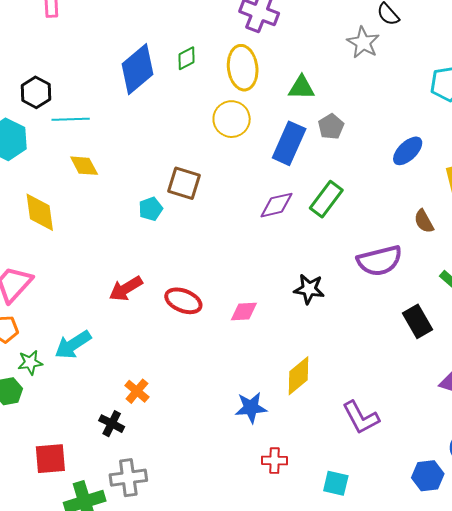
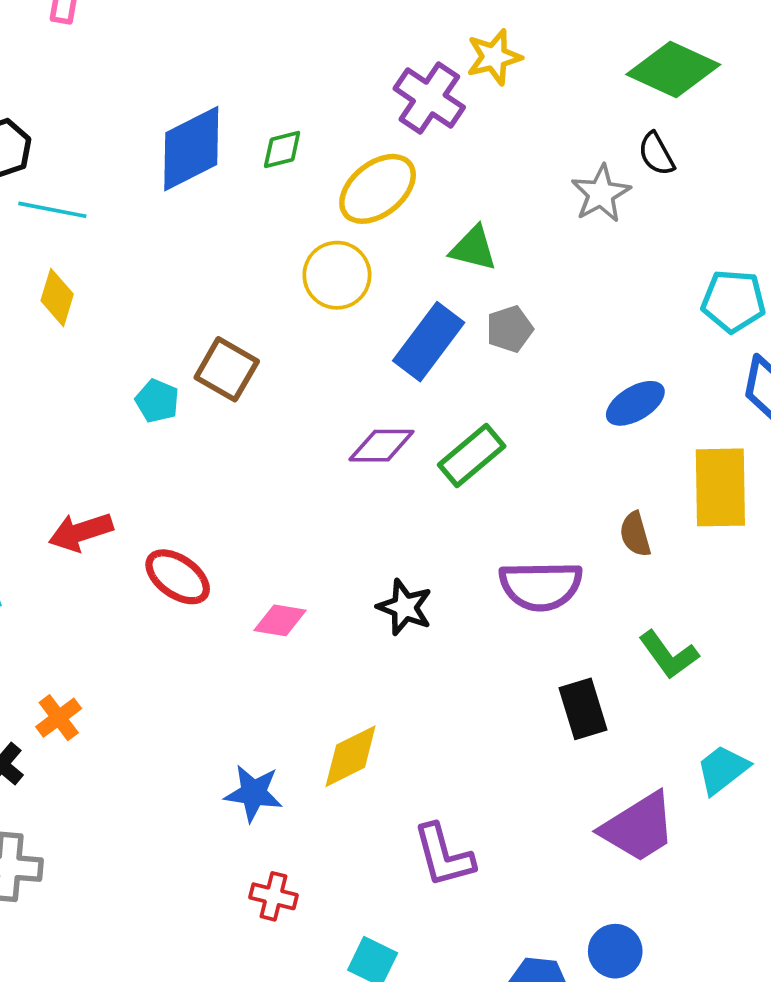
yellow ellipse: (243, 68) -> (378, 189), turned 45
yellow diamond: (84, 166) -> (57, 297), turned 32
cyan pentagon: (151, 209) -> (157, 401), turned 30

